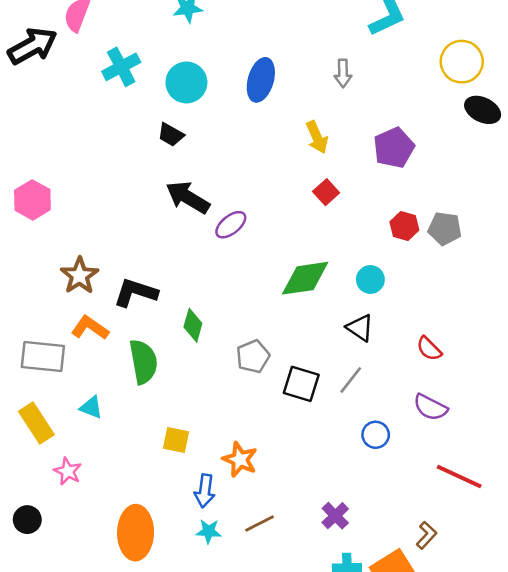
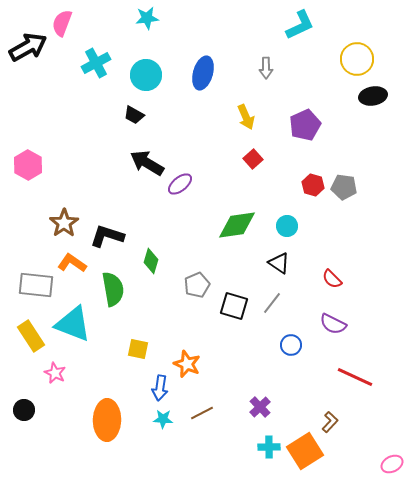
black ellipse: (483, 110) -> (373, 96), turned -36
cyan triangle: (91, 407) -> (73, 324), size x2.0

